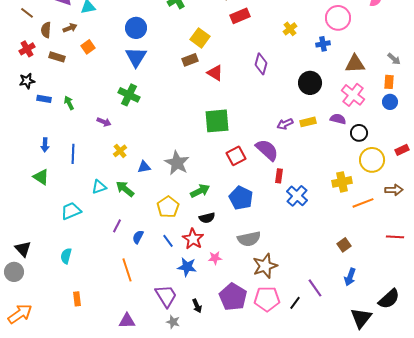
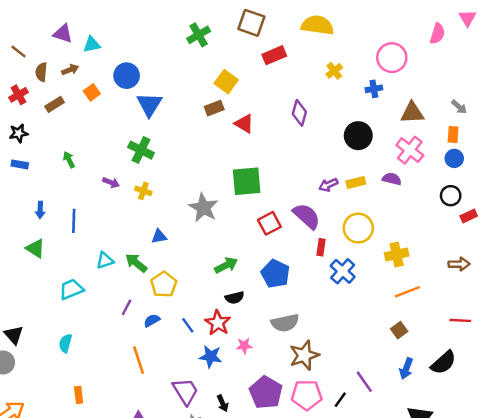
blue circle: (136, 28) -> (127, 76), moved
brown rectangle: (57, 57) -> (55, 104), turned -49
blue rectangle: (44, 99) -> (20, 164), moved
black circle: (359, 133) -> (451, 196), moved
yellow cross: (120, 151) -> (143, 191), moved, turned -32
yellow circle: (372, 160) -> (358, 228), moved
gray star: (177, 163) -> (203, 208), moved
orange line: (363, 203) -> (407, 292), moved
yellow pentagon: (168, 207) -> (164, 284), moved
blue semicircle: (138, 237) -> (152, 320), turned 32
black semicircle: (389, 299) -> (443, 362), moved

